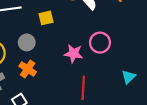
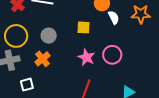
yellow square: (46, 18) -> (84, 27), moved

